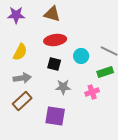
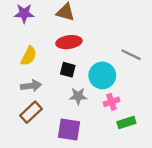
cyan circle: (81, 56) -> (102, 75), moved, size x1.5
green rectangle: (105, 72) -> (126, 123), moved

